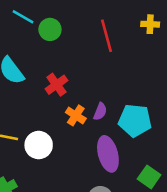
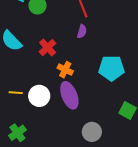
purple semicircle: (100, 112) -> (82, 31), moved
purple ellipse: (108, 154) -> (69, 95), moved

